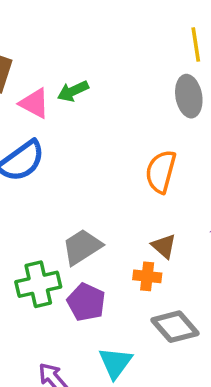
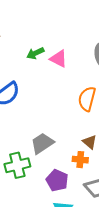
pink triangle: (34, 103) -> (59, 59), moved
purple pentagon: (86, 302) -> (57, 180), moved

